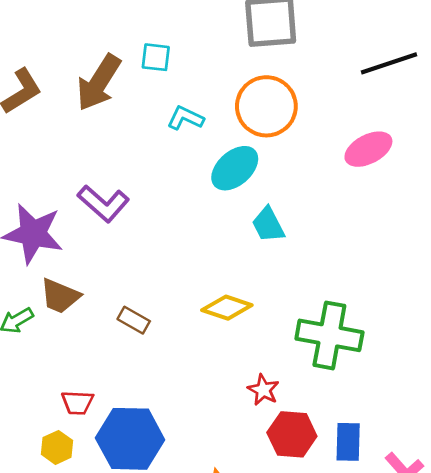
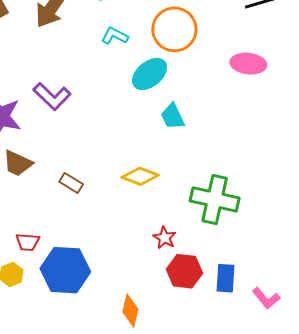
pink ellipse: (368, 149) -> (248, 64), turned 32

